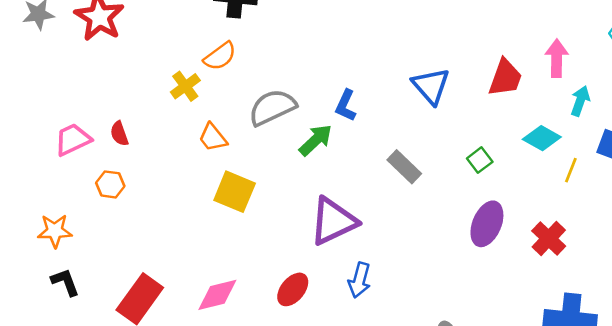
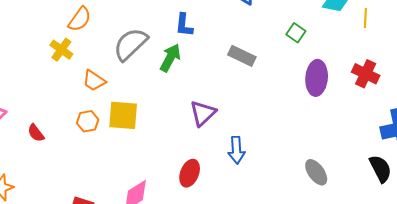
red semicircle: (119, 134) -> (36, 133), moved
orange hexagon: (110, 184) -> (88, 121), moved
purple triangle: (333, 221) -> (203, 113), size x0.7

